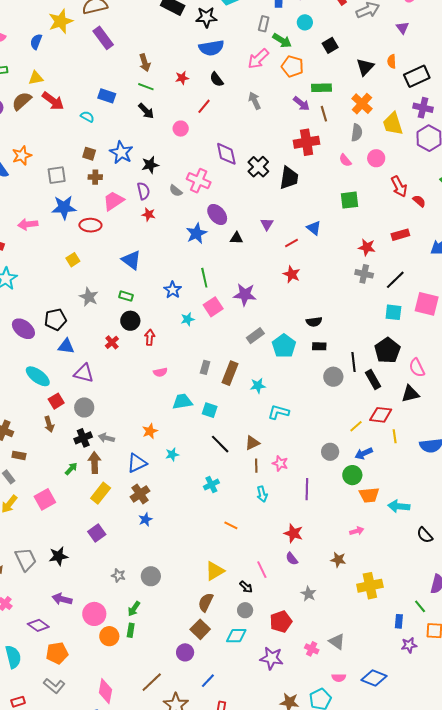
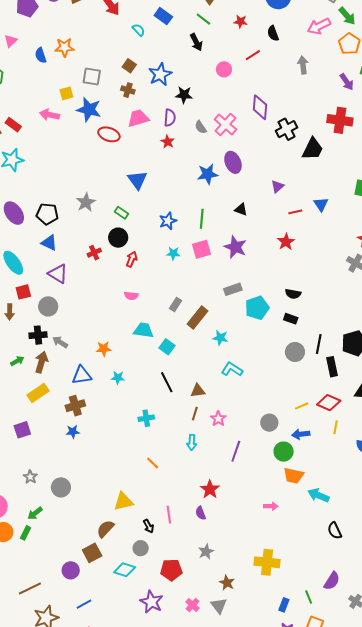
black triangle: (236, 238) -> (241, 209), moved
yellow square: (73, 260) -> (66, 93), moved
brown star: (338, 560) -> (227, 583), moved

